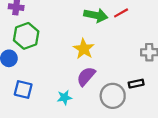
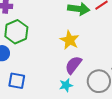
cyan star: (64, 97) -> (66, 85), moved

